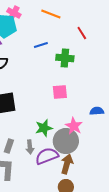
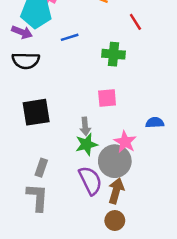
blue line: (41, 45) -> (70, 37), moved
gray arrow: (30, 147) -> (85, 126), moved
purple semicircle: (47, 156) -> (90, 181), turned 85

